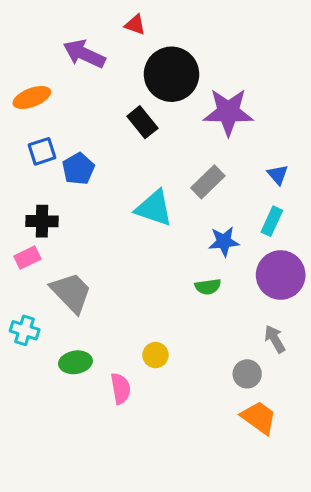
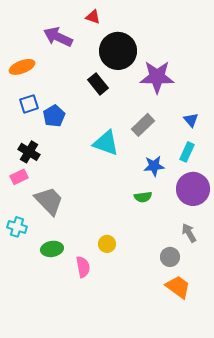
black cross: (42, 221) -> (29, 152), turned 30

